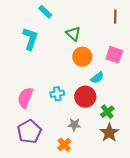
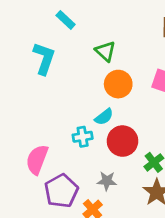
cyan semicircle: (97, 78) -> (104, 117), moved
pink semicircle: (25, 98) -> (37, 160), moved
purple pentagon: (29, 132) -> (61, 191), moved

